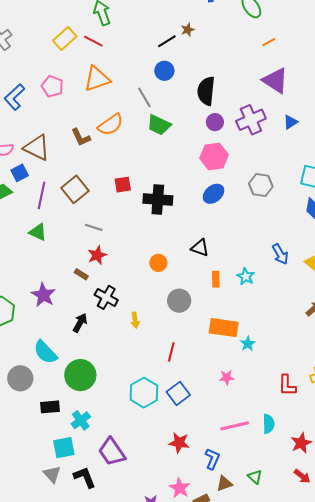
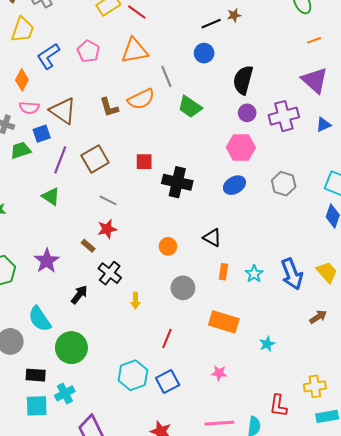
gray line: (144, 97) -> (166, 76), moved
blue arrow: (280, 254) -> (292, 274), moved, size x1.4
cyan star: (248, 344) -> (267, 344), moved
red L-shape: (287, 385) -> (278, 406), moved
cyan square: (64, 448) -> (37, 406), moved

